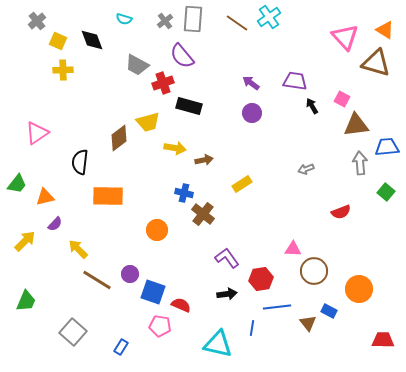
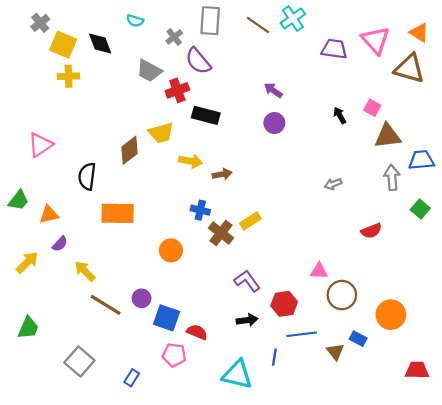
gray cross: (165, 21) -> (174, 37), moved
yellow square: (58, 41) -> (63, 45), size x1.4
purple trapezoid: (295, 81) -> (334, 49), moved
yellow rectangle: (242, 184) -> (250, 221), moved

